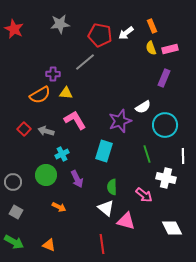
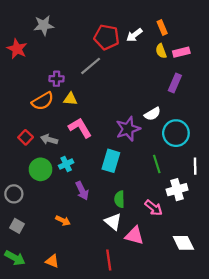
gray star: (60, 24) -> (44, 25), moved
red star: (14, 29) -> (17, 49), moved
green circle: (46, 175) -> (41, 169), moved
white cross: (166, 178) -> (177, 190), turned -30

